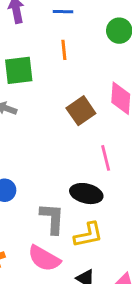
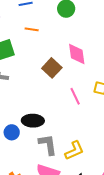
orange line: (64, 50) -> (32, 29), turned -64
black ellipse: (86, 194) -> (33, 121), moved

